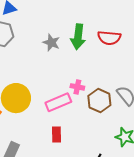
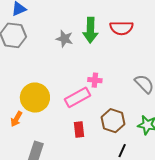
brown hexagon: (99, 101) -> (113, 121), moved

